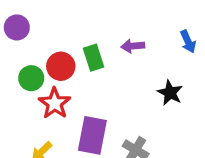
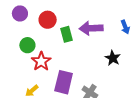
purple arrow: (133, 46) -> (91, 28), size x1.6
red circle: (61, 66) -> (48, 20), moved

